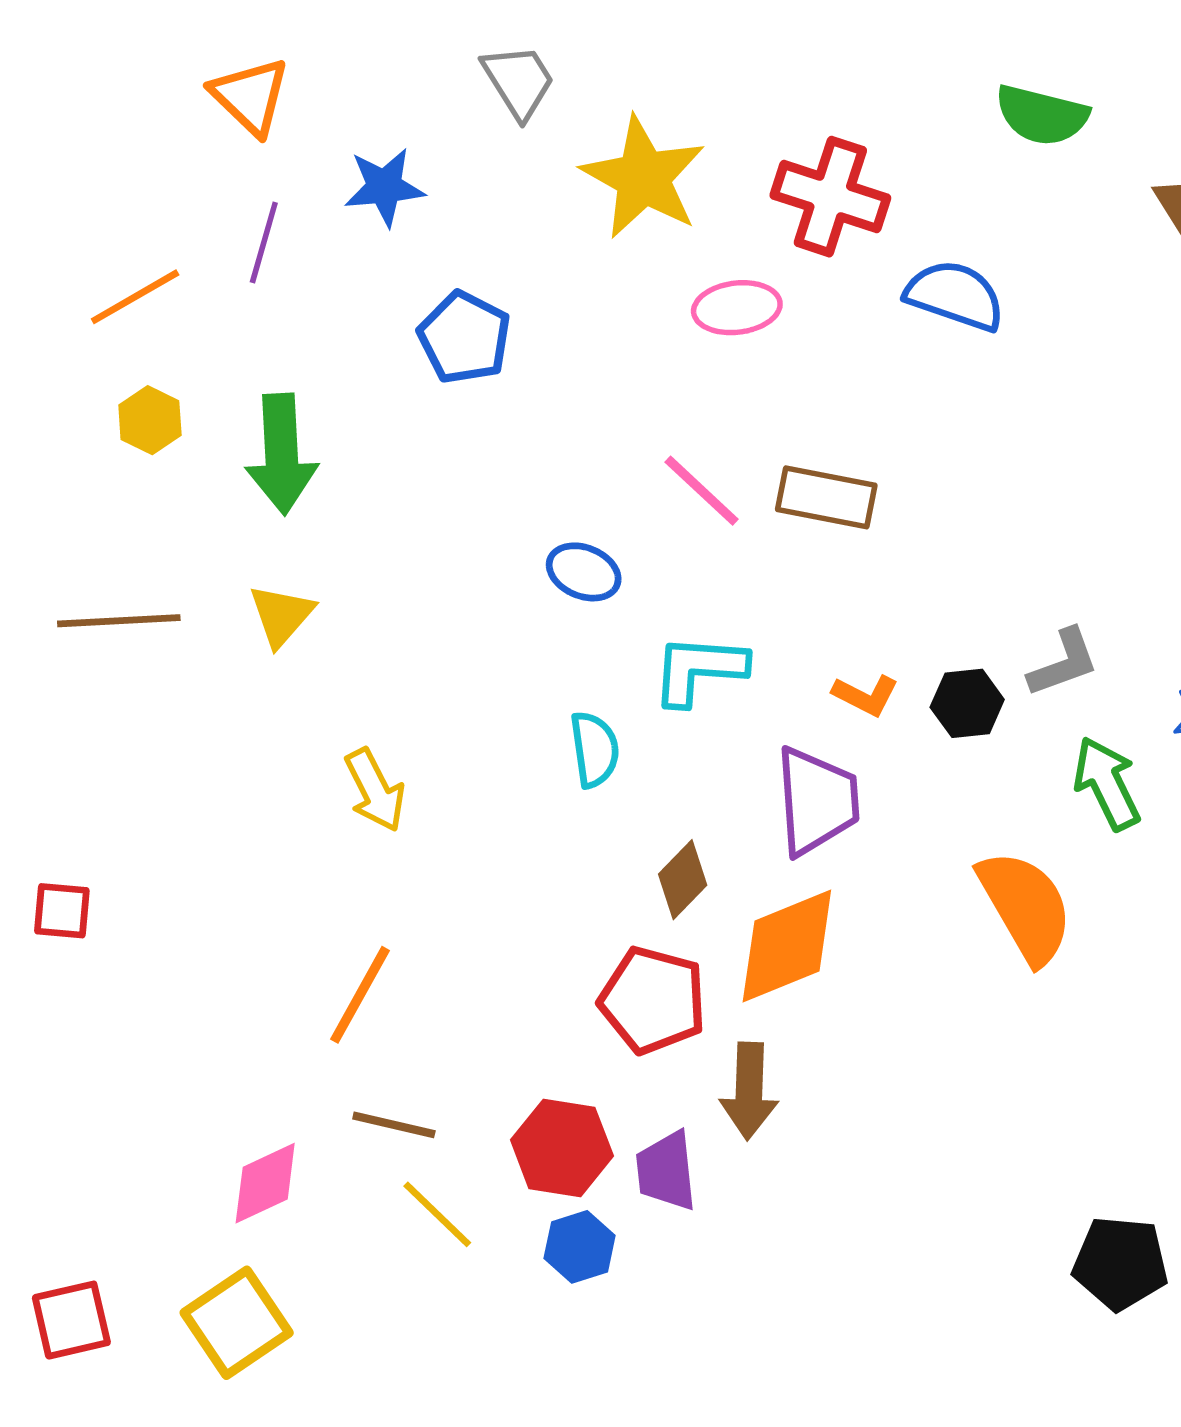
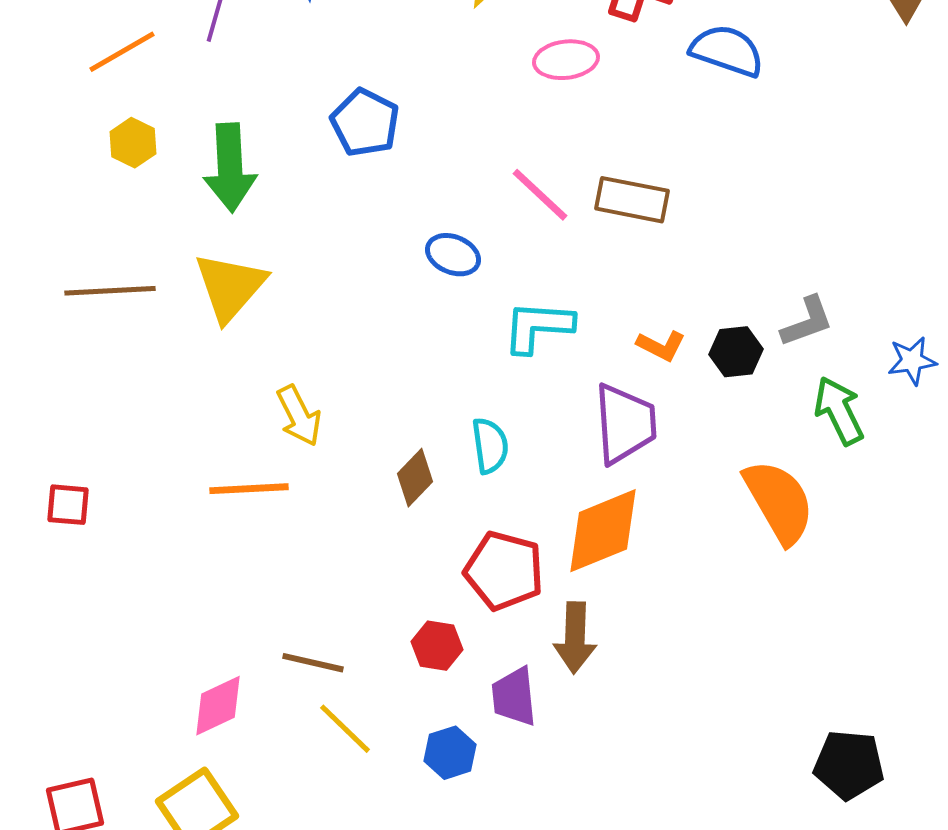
blue pentagon: (464, 337) -> (365, 123), moved
yellow triangle: (281, 615) -> (230, 287), size x1.5
cyan semicircle: (594, 749) -> (490, 446), moved
brown diamond: (683, 880) -> (415, 478), moved
orange line: (360, 995) -> (249, 489), moved, turned 58
red hexagon: (562, 1148) -> (437, 646), moved, size x0.7

